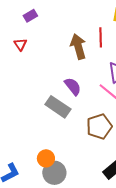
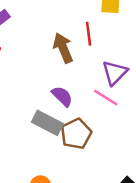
brown pentagon: (99, 126) -> (76, 134), moved

